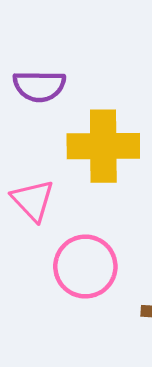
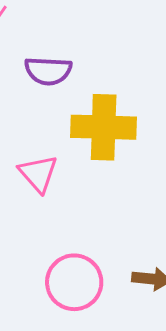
pink circle: (85, 267) -> (74, 282), moved

